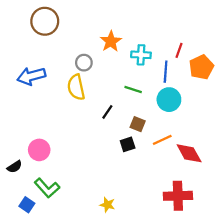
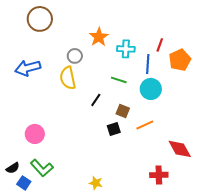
red diamond: (189, 153) -> (180, 149), moved
black semicircle: (15, 167) -> (13, 168), moved
red cross: (178, 196) -> (159, 175), size x0.7

